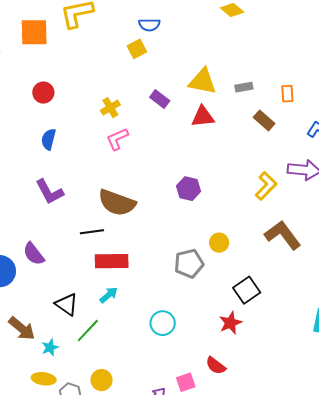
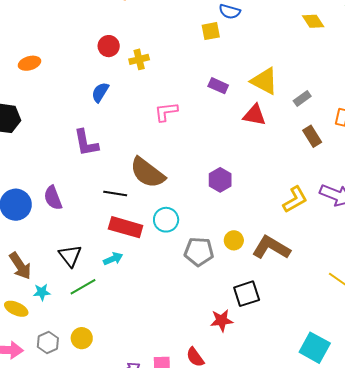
gray rectangle: (244, 87) -> (302, 99), turned -42
purple rectangle: (160, 99) -> (218, 86), turned -30
yellow cross: (110, 108) -> (139, 59), moved
brown L-shape: (283, 235) -> (271, 248), moved, turned -39
cyan circle: (163, 323) -> (166, 220), moved
yellow ellipse: (44, 379) -> (16, 309), moved

